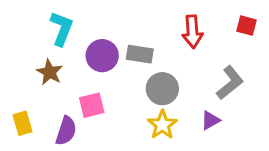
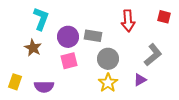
pink square: (92, 105) -> (69, 61), moved
yellow rectangle: (22, 123) -> (15, 82), turned 35
purple semicircle: (66, 131) -> (44, 87), turned 72

